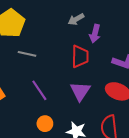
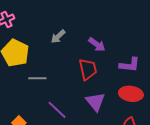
gray arrow: (76, 19) -> (58, 36), moved
purple arrow: (95, 34) -> (97, 44), turned -54

